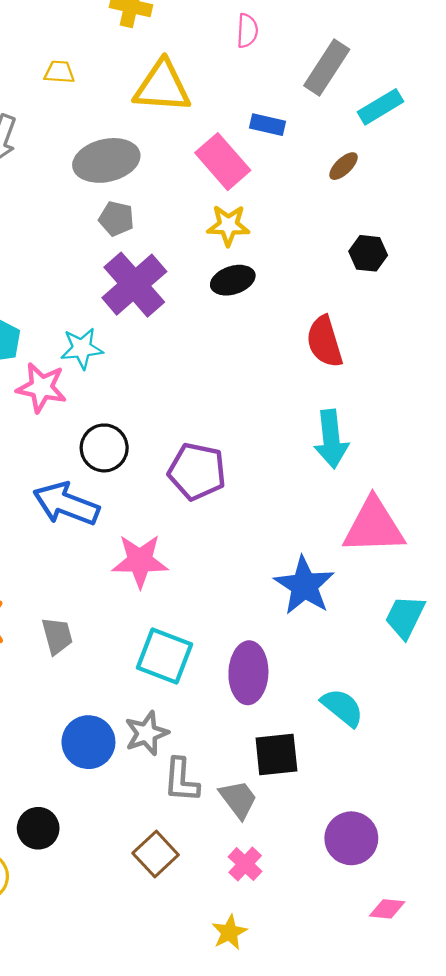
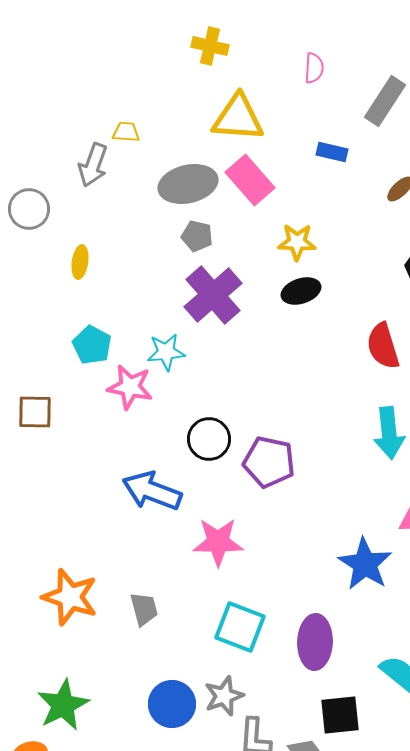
yellow trapezoid: (59, 72) -> (126, 132), moved
pink rectangle: (223, 162) -> (250, 180), moved
black circle: (104, 448) -> (209, 439), moved

